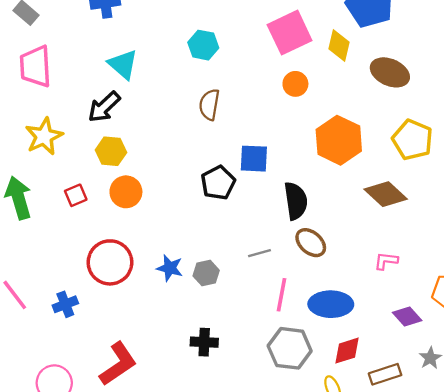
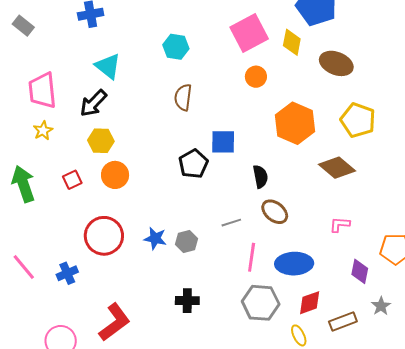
pink trapezoid: (35, 66) -> (42, 90), moved
yellow star: (44, 136) -> (43, 131), size x0.6
black semicircle: (296, 201) -> (260, 177), size x0.7
purple diamond: (407, 316) -> (360, 271), turned 55

